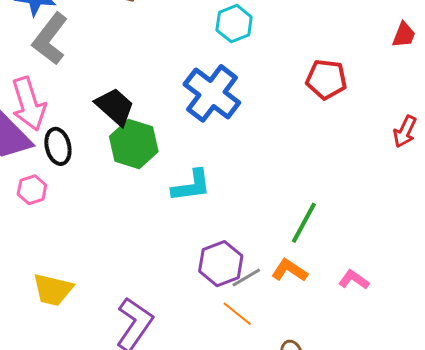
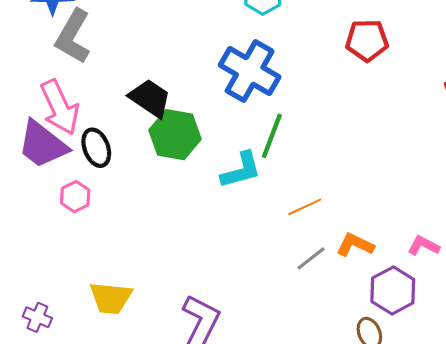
green line: (304, 223) -> (272, 136), moved
purple hexagon: (221, 264) -> (393, 290), moved
orange line: (237, 314) -> (305, 207), moved, turned -56

